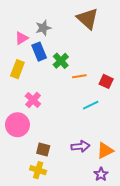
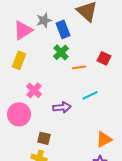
pink triangle: (22, 38) -> (23, 30), size x1.5
blue rectangle: (39, 52) -> (63, 29), moved
red square: (106, 81) -> (104, 58), moved
purple arrow: (80, 146) -> (62, 107), moved

